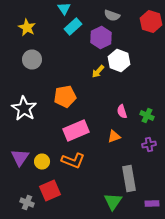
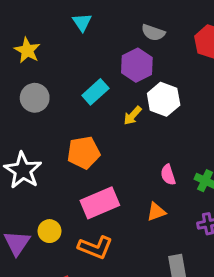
cyan rectangle: (73, 26) -> (95, 92), moved
yellow circle: (42, 162) -> (49, 231), moved

